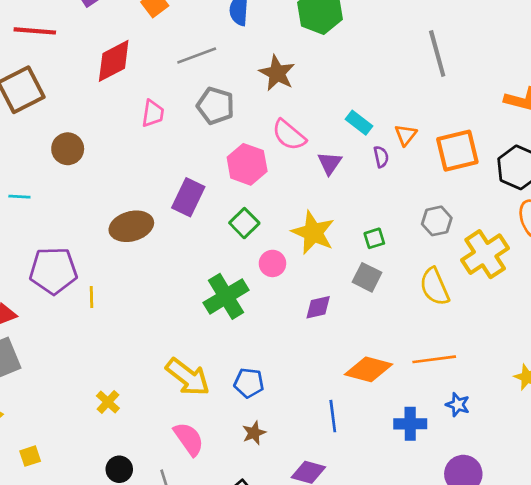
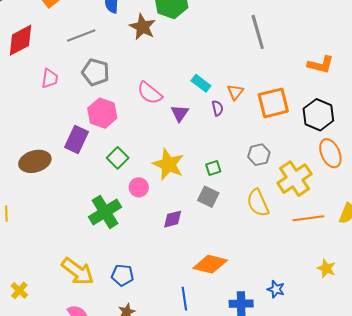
brown star: (277, 73) -> (143, 27), moved
pink hexagon: (247, 164) -> (102, 113), moved
orange line: (434, 359) -> (308, 218), moved

